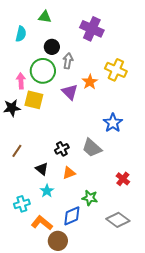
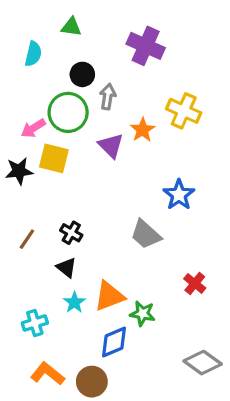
pink arrow: (21, 81) -> (33, 128), turned -119
black cross: (62, 149) -> (71, 233), moved, turned -32
orange triangle: (69, 173) -> (109, 296), moved, size x1.5
gray diamond: (118, 220) -> (203, 363), moved
orange L-shape: (42, 223) -> (48, 374), moved

